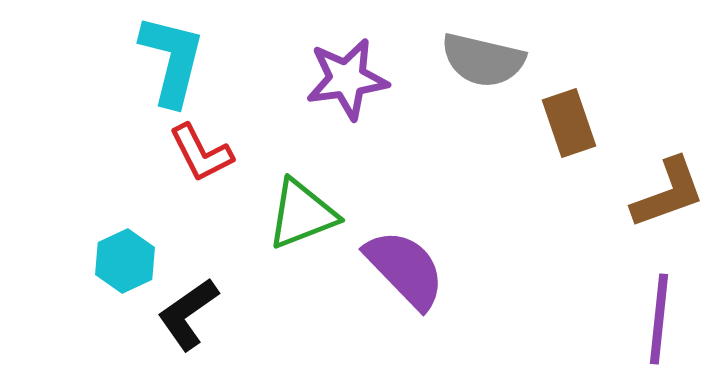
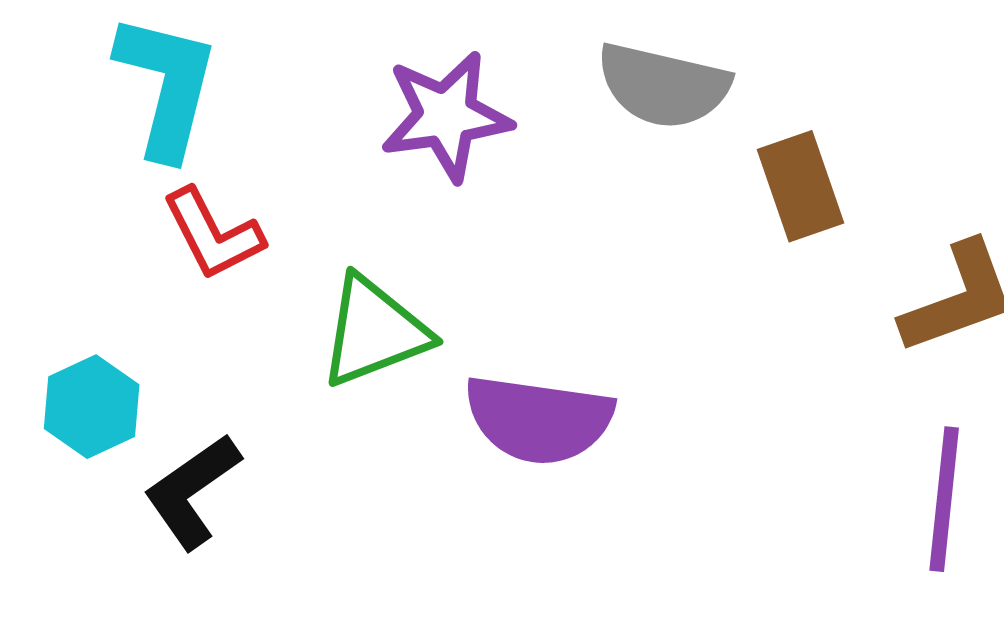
purple semicircle: (405, 269) -> (539, 419), turned 142

